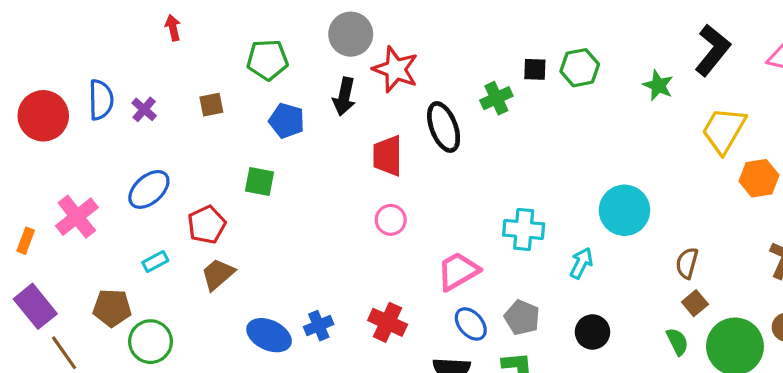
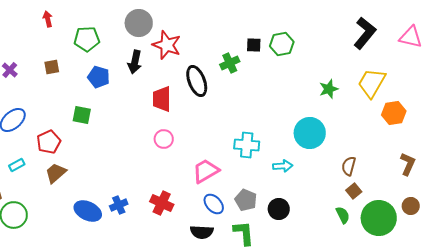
red arrow: (173, 28) -> (48, 19), moved
green star: (658, 85) -> (329, 89), moved, turned 30
cyan arrow: (581, 263) -> (283, 166), turned 60
black circle: (592, 332) -> (279, 209), moved

